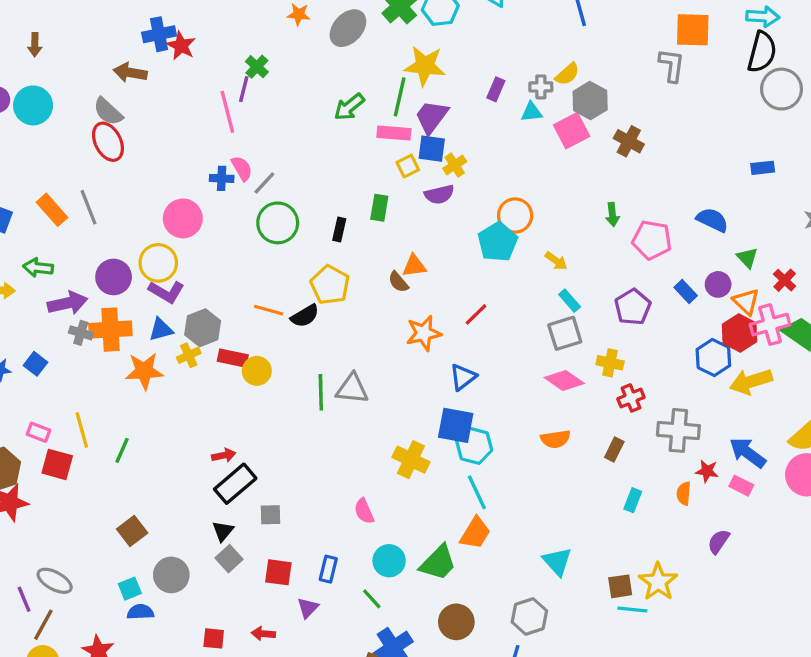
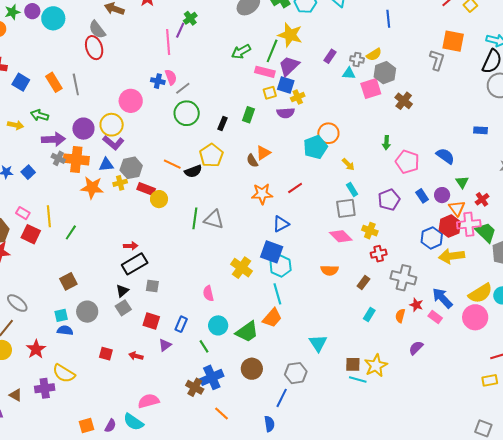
orange triangle: (414, 266) -> (263, 153), turned -35

